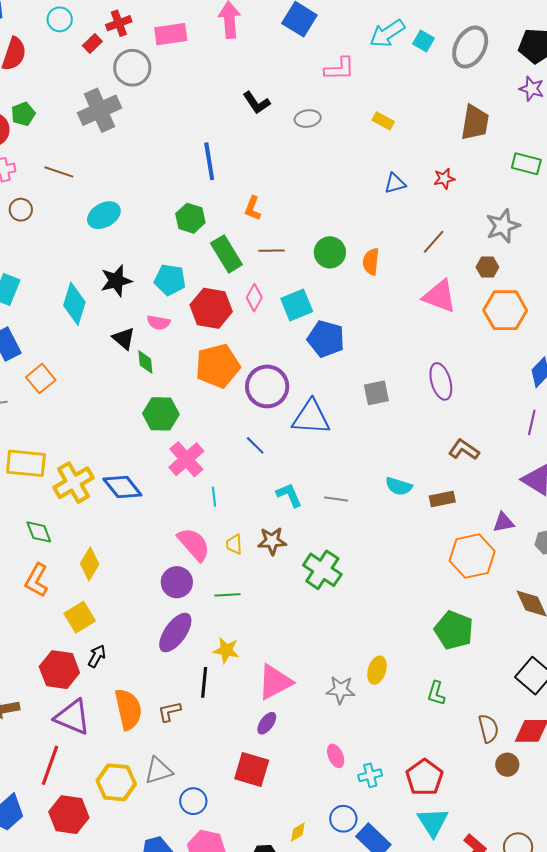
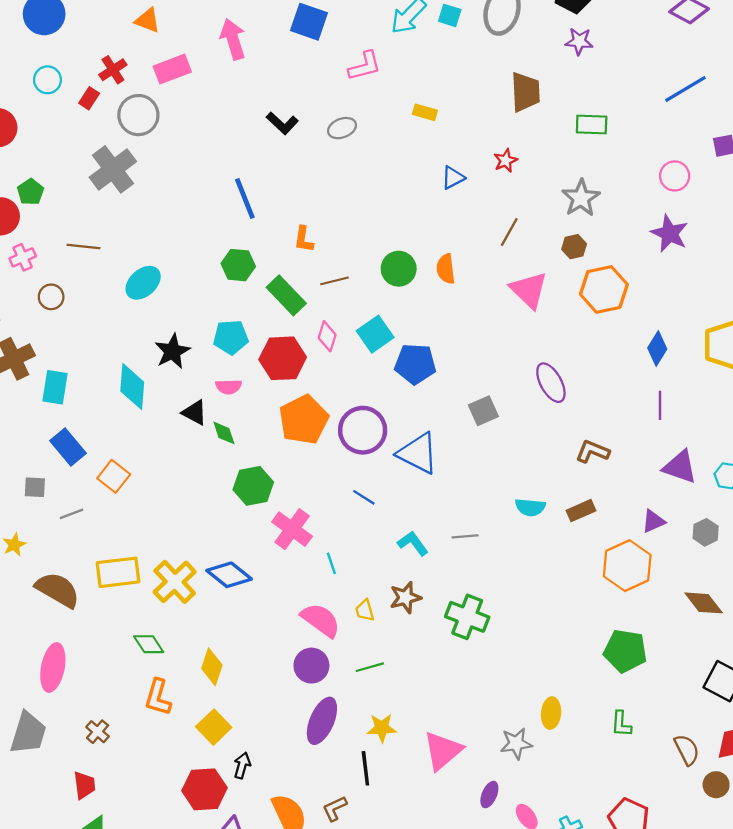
pink triangle: (440, 296) -> (529, 290), turned 36
blue triangle: (311, 417) -> (418, 453), turned 36
purple ellipse: (267, 723) -> (489, 795), moved

